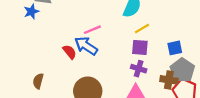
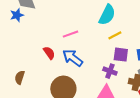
blue arrow: (86, 46) -> (73, 58), moved
purple square: (140, 47) -> (121, 55), moved

